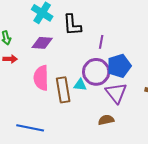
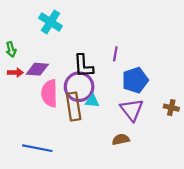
black L-shape: (72, 25) -> (83, 66), moved
purple diamond: (42, 43) -> (37, 69), moved
purple circle: (96, 72) -> (79, 87), moved

